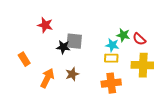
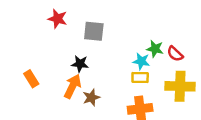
red star: (45, 25) -> (58, 19), moved
gray square: (74, 41) -> (94, 31), moved
orange arrow: (47, 78) -> (73, 86), moved

